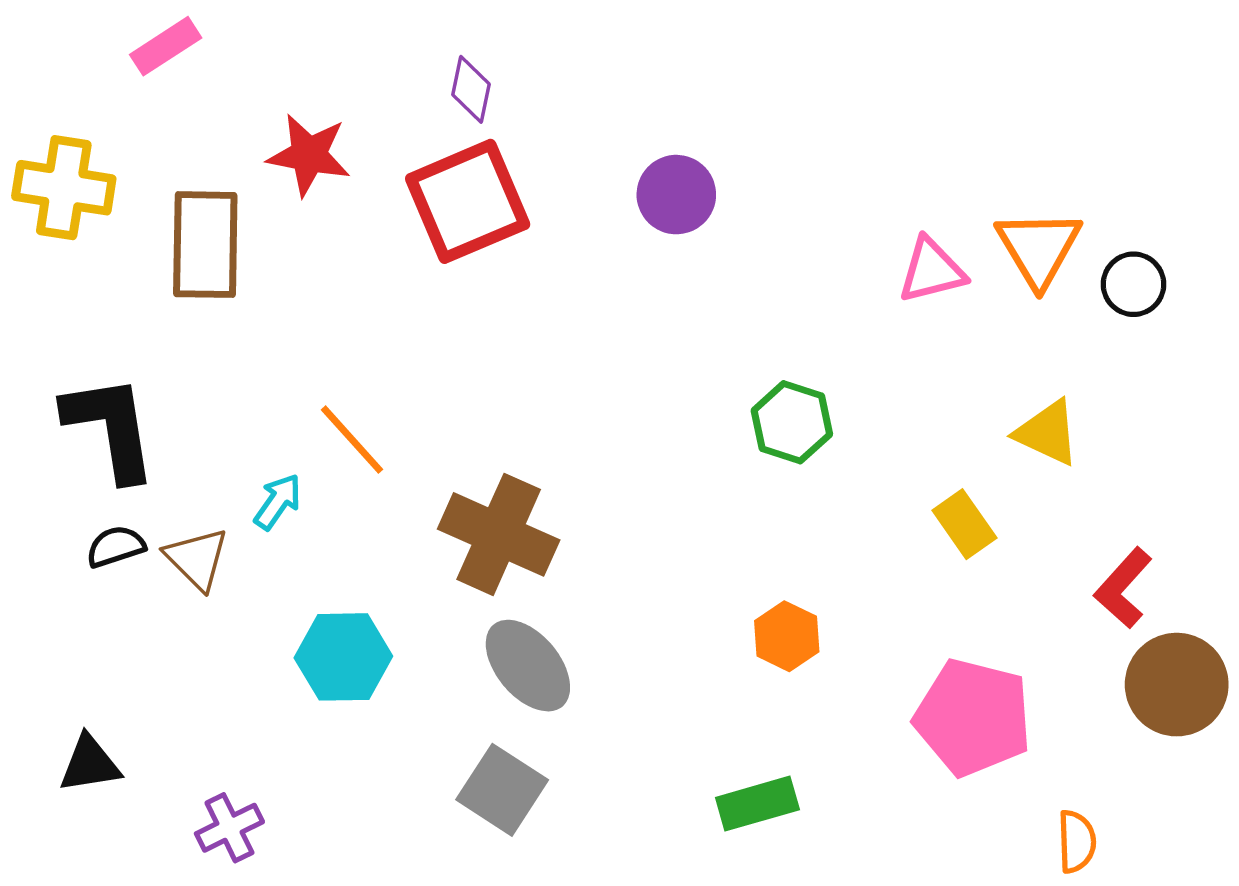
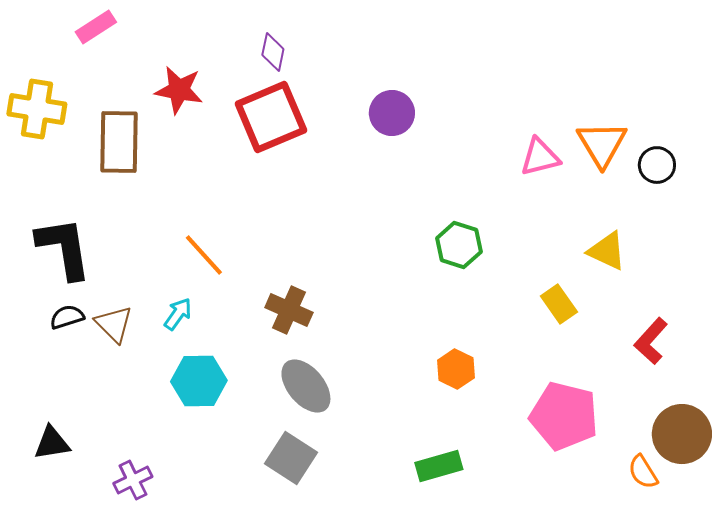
cyan arrow: (278, 502) -> (178, 314), moved
brown cross: (499, 534) -> (289, 310), size x0.7
brown circle: (1177, 685) -> (682, 434), moved
orange semicircle: (1077, 842) -> (643, 472), moved, turned 150

